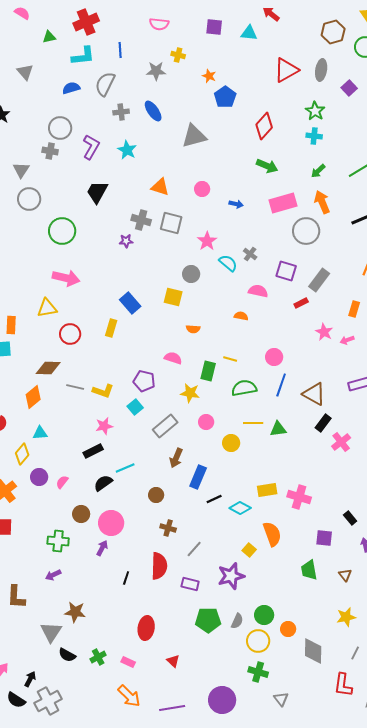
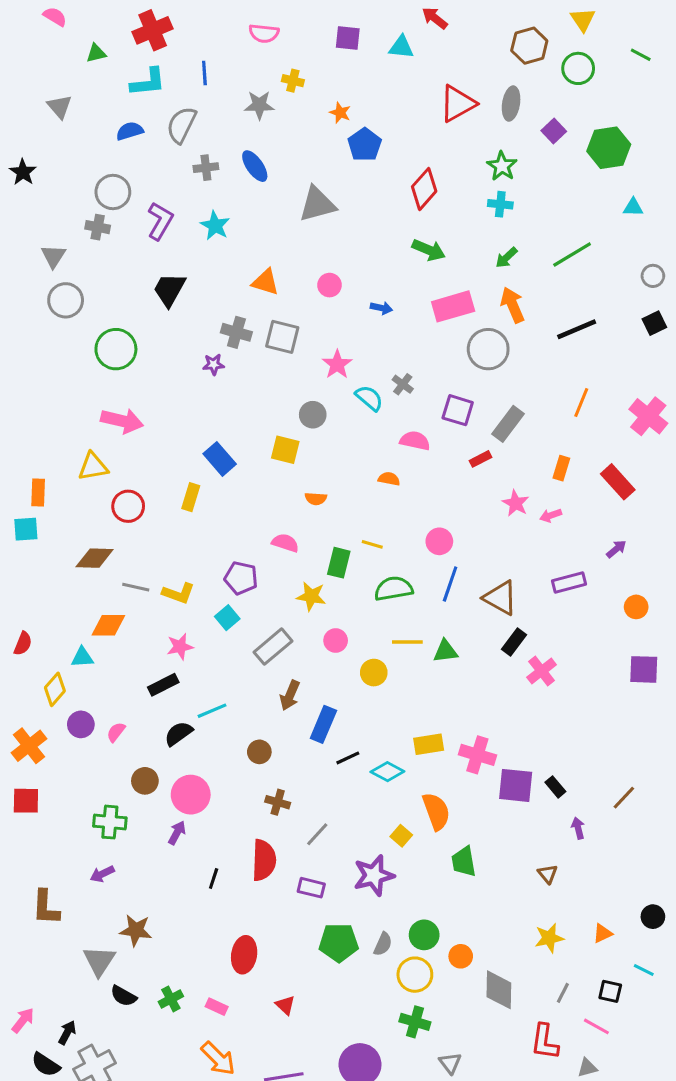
orange diamond: (33, 397) -> (108, 625), moved, turned 40
purple square: (324, 538) -> (516, 785), moved, size x1.4
green trapezoid: (309, 570) -> (464, 862), moved

